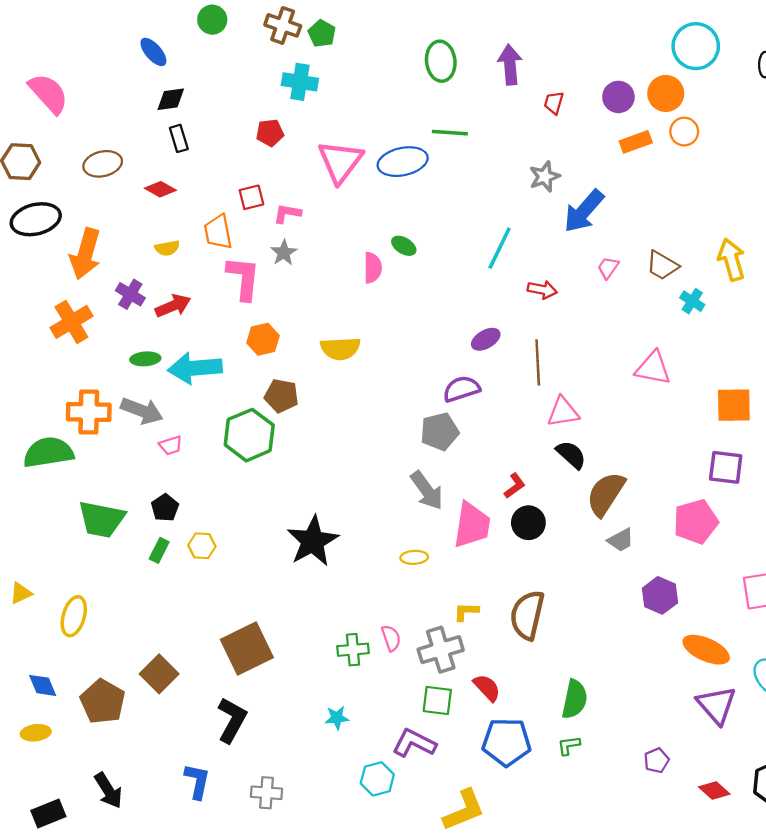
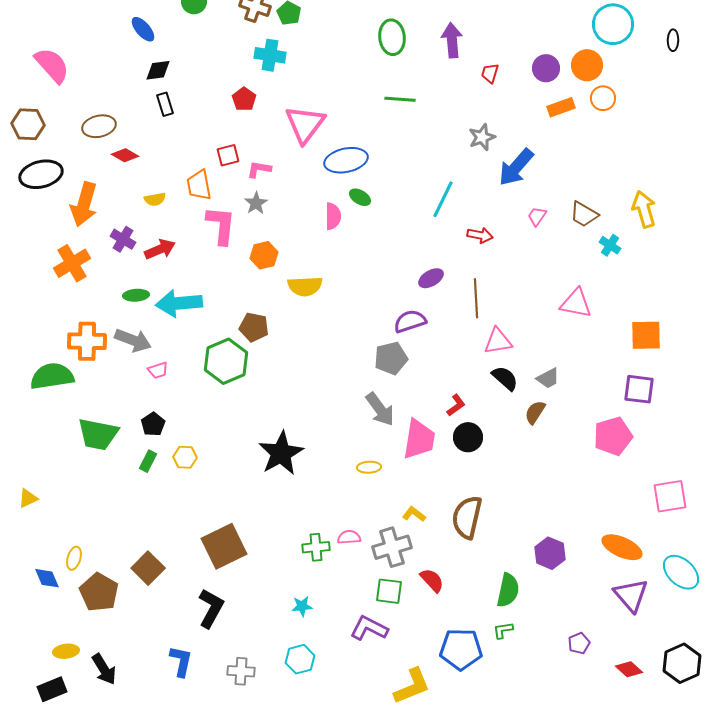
red pentagon: (270, 133) -> (244, 99), turned -30
blue ellipse: (403, 162) -> (346, 160), moved
red diamond: (160, 189) -> (125, 155), moved
orange hexagon: (263, 339) -> (264, 255), moved
brown semicircle: (606, 494) -> (535, 412), size x0.6
gray trapezoid: (621, 540) -> (548, 378), moved
purple hexagon: (660, 595) -> (550, 553), moved
yellow L-shape: (466, 612) -> (414, 514), turned 35
yellow ellipse: (74, 616) -> (74, 558), moved, size x0.7
pink semicircle: (391, 638) -> (349, 537), turned -75
yellow ellipse: (36, 733) -> (66, 651), moved
blue pentagon: (507, 742) -> (461, 649), moved
cyan hexagon: (377, 779) -> (300, 659), moved

